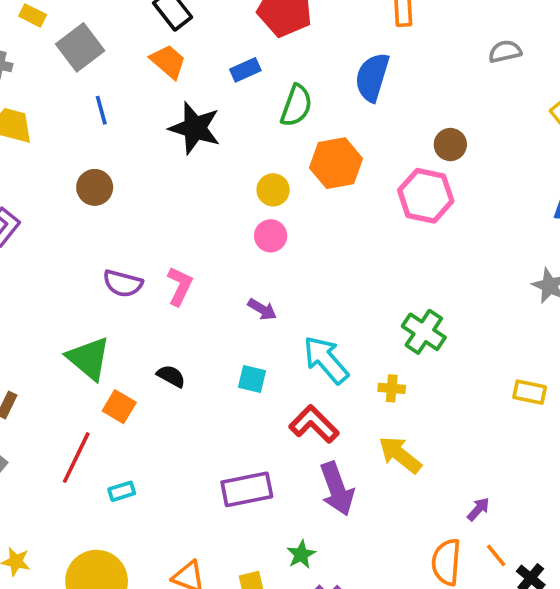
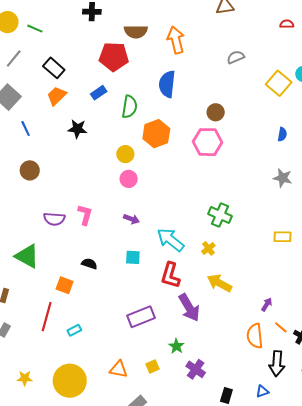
orange trapezoid: (168, 61) -> (57, 96), turned -75
black star: (195, 128) -> (77, 129), size x0.7
green triangle: (89, 358) -> (27, 256), moved
yellow cross: (392, 388) -> (208, 248), turned -32
red L-shape: (314, 424) -> (170, 275), turned -108

